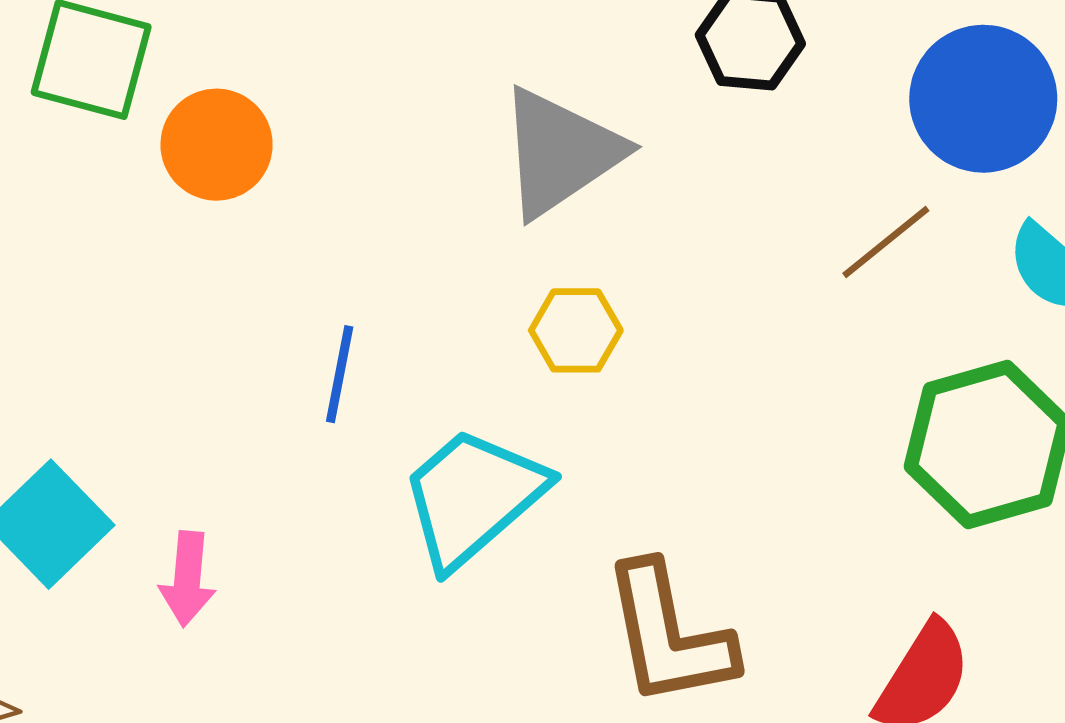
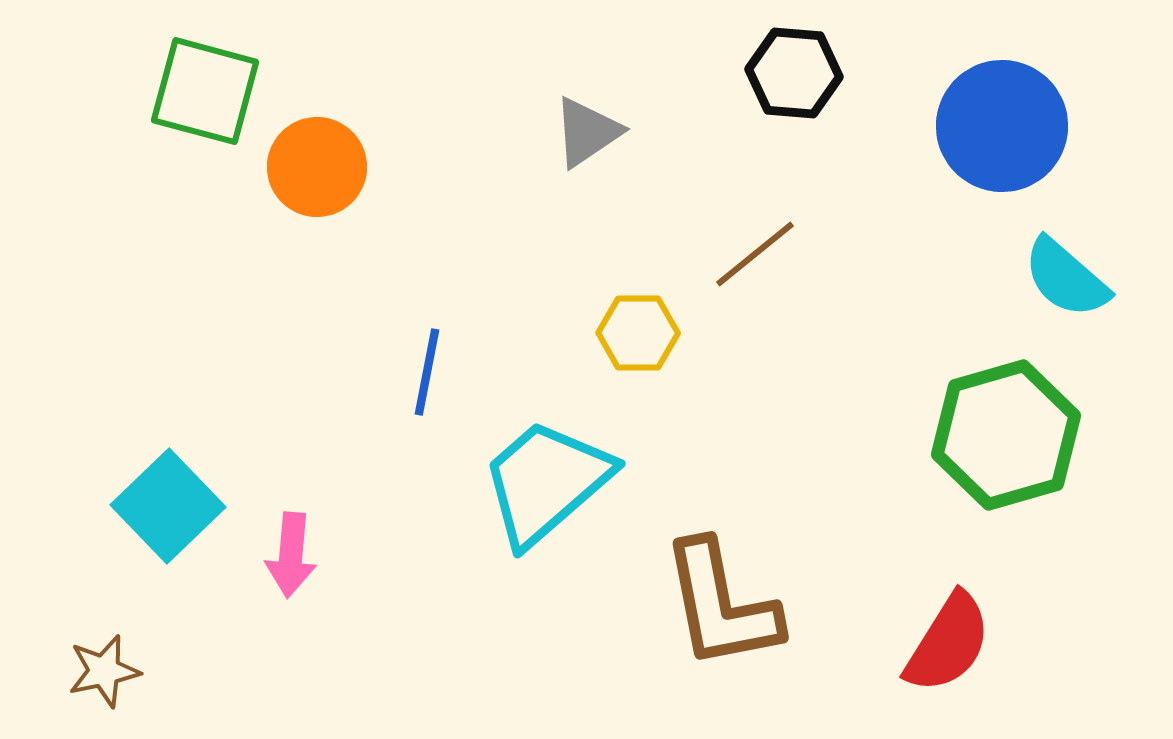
gray triangle: (560, 152) -> (587, 132), moved, size x0.6
brown line: (886, 242) -> (755, 254), moved

